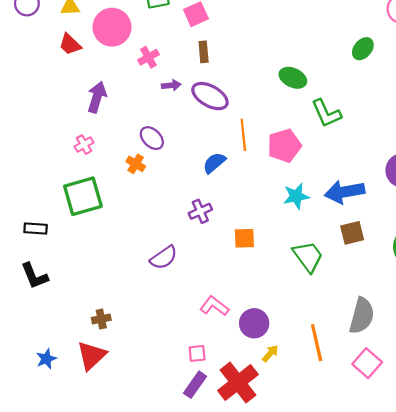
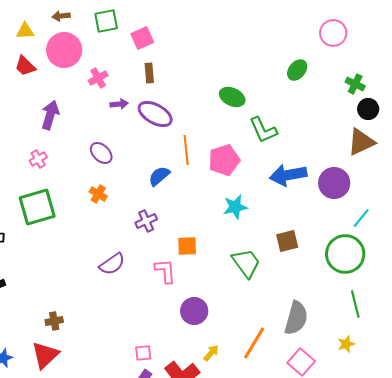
orange cross: (136, 164) -> (98, 194), moved
blue arrow: (345, 192) -> (288, 175), moved
pink L-shape: (214, 306) -> (165, 271), moved, turned 48
purple circle: (254, 323) -> (194, 311), moved
orange line: (317, 343) -> (254, 343), turned 44

